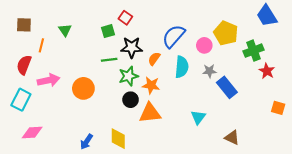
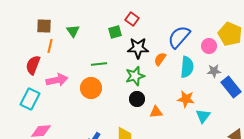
brown square: (24, 25) -> (44, 26), moved
green line: (109, 60) -> (99, 64), moved
orange star: (151, 85) -> (186, 99), moved
orange triangle: (150, 113) -> (156, 112), size x0.6

